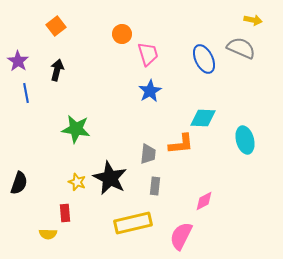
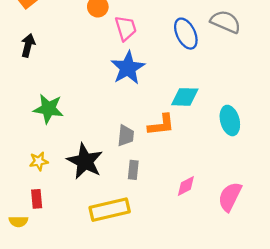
blue star: (150, 91) -> (128, 68), size x1.4
yellow star: (77, 182) -> (39, 161), moved, turned -30
pink semicircle: (181, 236) -> (230, 197), moved

